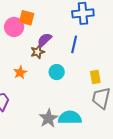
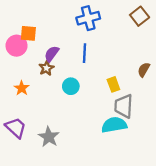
orange star: (20, 72) -> (22, 88), moved
gray star: (48, 118) -> (49, 137), moved
cyan semicircle: (70, 118) -> (114, 125), moved

